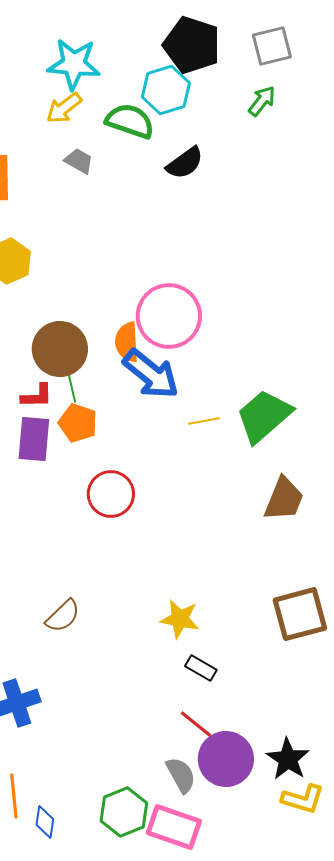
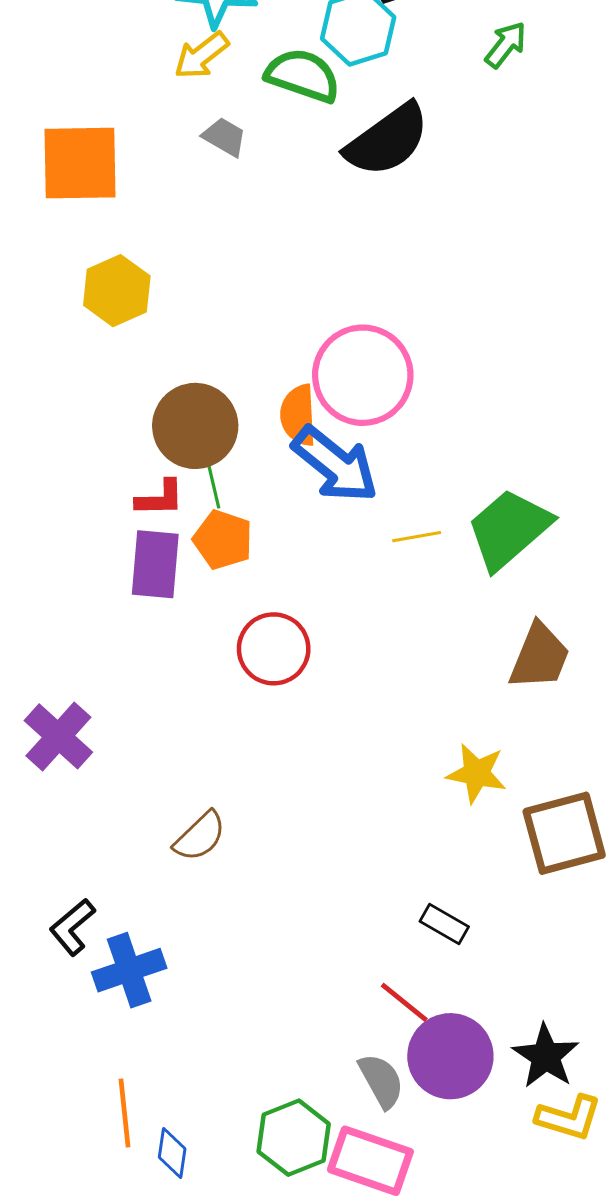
black semicircle: (185, 163) -> (387, 140), size x1.5
yellow star: (180, 619) -> (477, 773), moved
black rectangle: (201, 668) -> (444, 924), moved

